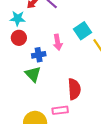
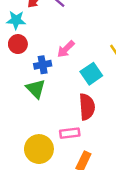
cyan square: (82, 31) -> (91, 74), moved
pink arrow: (58, 42) -> (66, 49), turned 56

